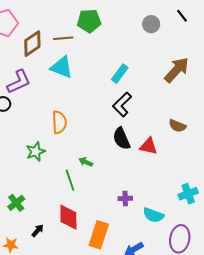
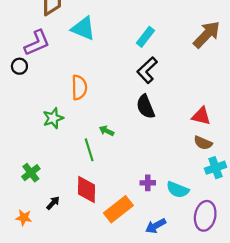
brown semicircle: (177, 126) -> (203, 143), moved
red triangle: (149, 146) -> (201, 116), moved
purple cross: (125, 198) -> (148, 183), moved
orange rectangle: (99, 235) -> (118, 209), turned 32

